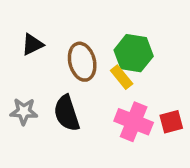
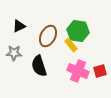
brown ellipse: (82, 62) -> (48, 36), turned 40
gray star: (24, 111) -> (14, 53), moved

